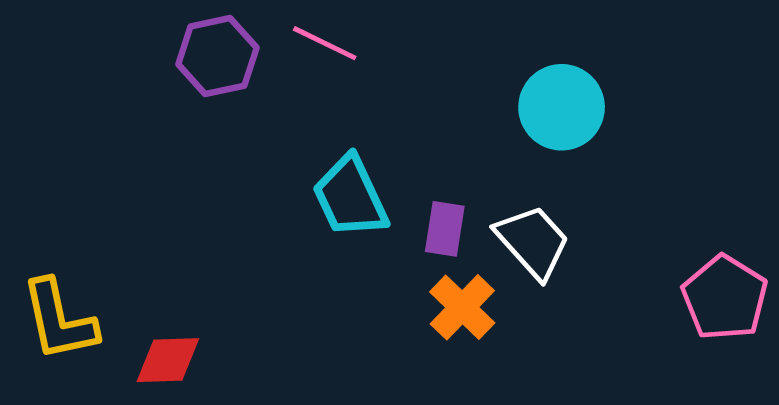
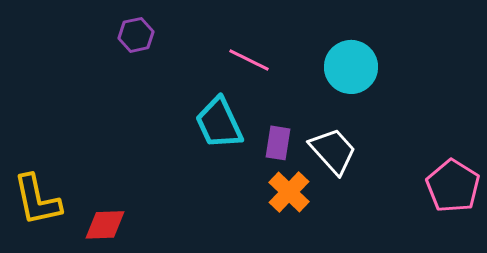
pink line: (325, 43) -> (249, 60), moved
purple hexagon: (217, 56) -> (136, 35), size x0.7

